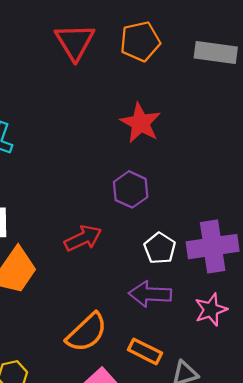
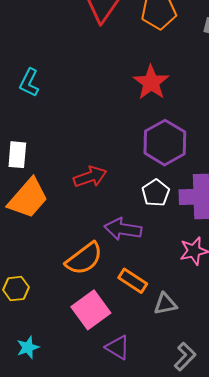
purple hexagon: (131, 189) -> (165, 143), moved, size x1.4
purple arrow: (150, 294) -> (123, 229), moved

